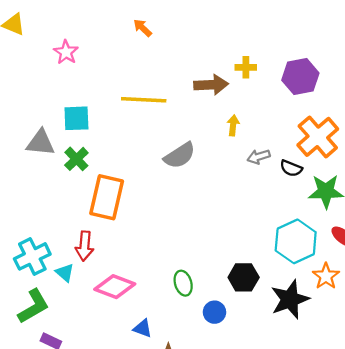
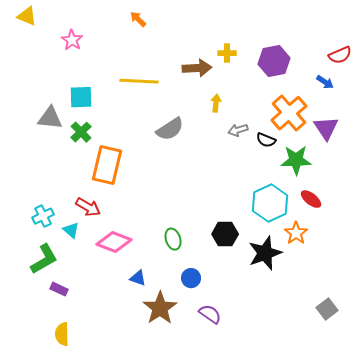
red arrow: (85, 246) -> (88, 207), turned -65
cyan cross: (32, 256) -> (43, 216), size x0.7
blue circle: (214, 312) -> (191, 278), moved

